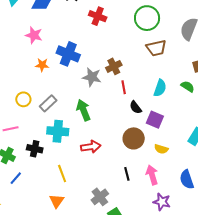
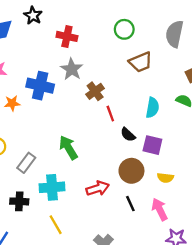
green circle: (147, 18) -> (124, 29), size x0.7
gray star: (92, 77) -> (72, 69), moved, turned 30
gray rectangle: (48, 103) -> (26, 163), moved
cyan cross: (58, 131) -> (52, 187), moved
red arrow: (91, 147) -> (98, 188), moved
black line: (127, 174) -> (130, 204), moved

